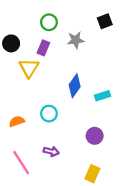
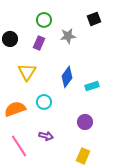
yellow triangle: (29, 68) -> (27, 72), moved
orange semicircle: (17, 121) -> (15, 109), size x1.5

